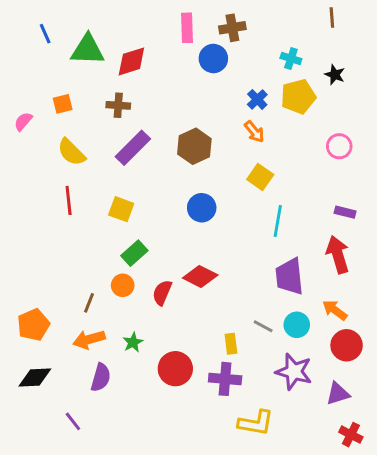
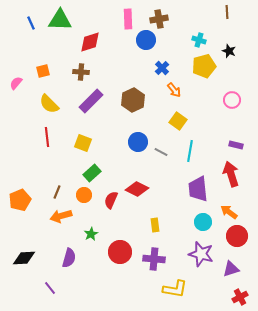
green triangle: (88, 50) -> (60, 20), moved
blue cross: (257, 99) -> (162, 68), moved
brown line: (89, 303) -> (57, 192), moved
orange pentagon: (33, 325) -> (20, 200), moved
gray line: (263, 326) -> (161, 152), moved
orange arrow: (89, 339) -> (61, 216), moved
yellow rectangle: (231, 344) -> (155, 225), moved
red cross: (351, 435) -> (240, 297), turned 35

